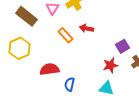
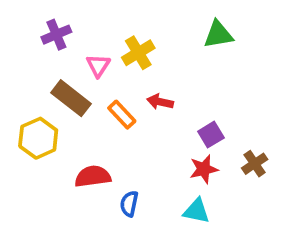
brown rectangle: (26, 16) -> (71, 98), moved
purple square: (122, 46) -> (211, 135), moved

